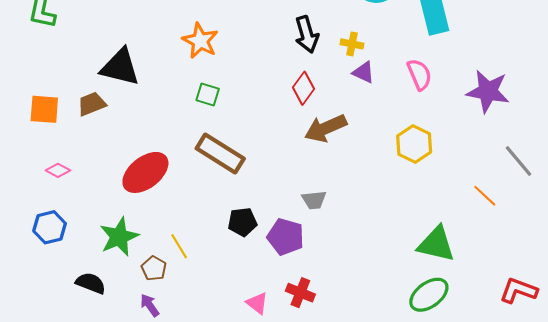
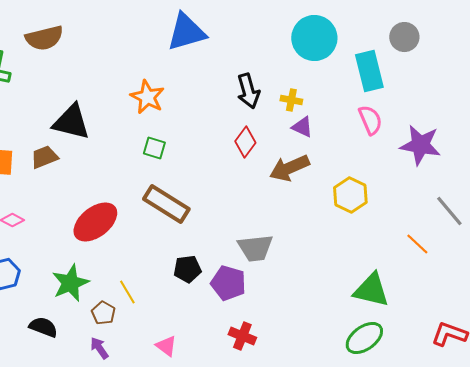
pink semicircle: (419, 74) -> (370, 120), moved
brown arrow: (326, 128) -> (289, 168), moved
gray trapezoid: (314, 200) -> (255, 248), size x1.5
pink triangle: (257, 303) -> (166, 346), moved

